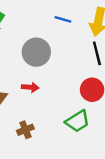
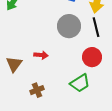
gray circle: (36, 52) -> (69, 26), moved

